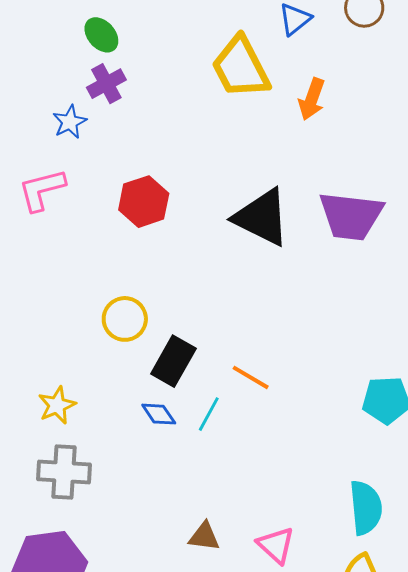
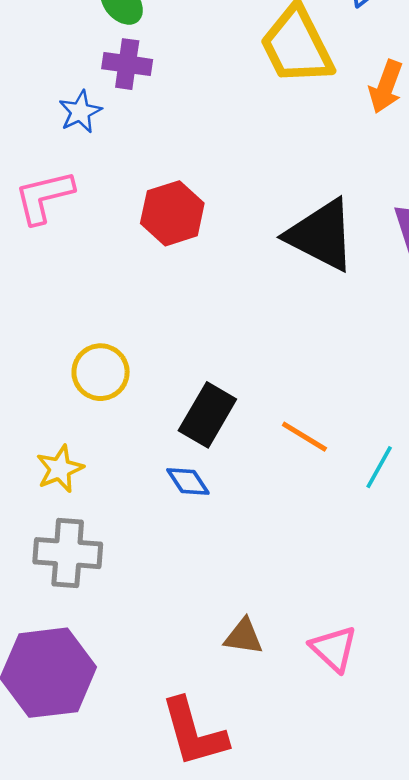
purple cross: (106, 84) -> (127, 64), turned 36
yellow circle: (125, 319) -> (101, 372), moved
cyan line: (209, 414) -> (379, 467), moved

